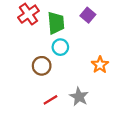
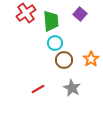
brown circle: (42, 66) -> (64, 60), moved
red line: (50, 100) -> (38, 89), moved

